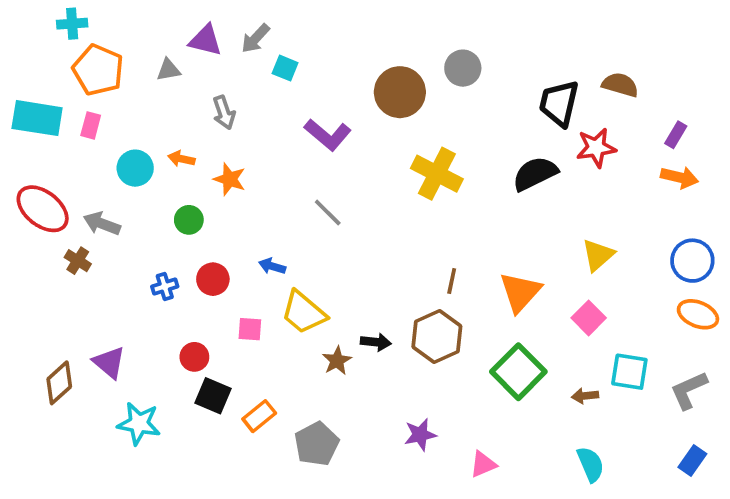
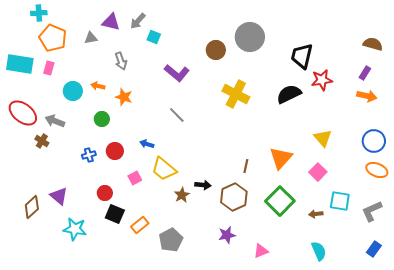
gray circle: (463, 68) -> (250, 37), size x1.5
brown semicircle: (620, 85) -> (373, 44), moved
brown circle: (400, 92) -> (216, 50), size x0.7
yellow triangle: (598, 255) -> (323, 138), turned -30
brown line: (452, 281) -> (246, 166), moved
pink square: (250, 329) -> (135, 178), turned -32
brown hexagon: (437, 337) -> (234, 197), moved

